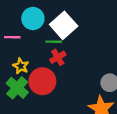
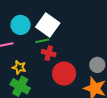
red cross: (58, 57) -> (49, 53), turned -32
red circle: (42, 81) -> (64, 74), moved

